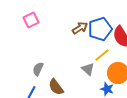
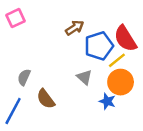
blue pentagon: (100, 29) -> (99, 46), moved
yellow line: (102, 55) -> (117, 60), moved

